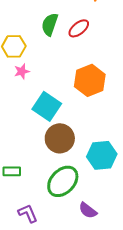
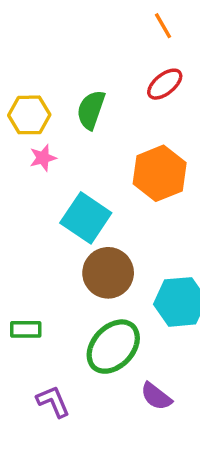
green semicircle: (50, 24) -> (91, 110), moved
red ellipse: (79, 28) -> (165, 84), moved

